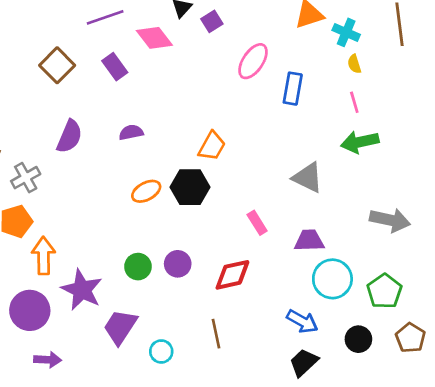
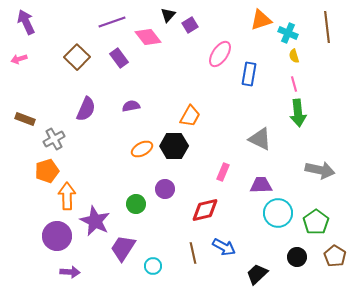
green arrow: (360, 142) -> (298, 113), turned -84
pink rectangle: (257, 223) -> (223, 172), turned 54
purple circle: (178, 264) -> (165, 189), moved
blue arrow: (302, 321) -> (224, 247), moved

